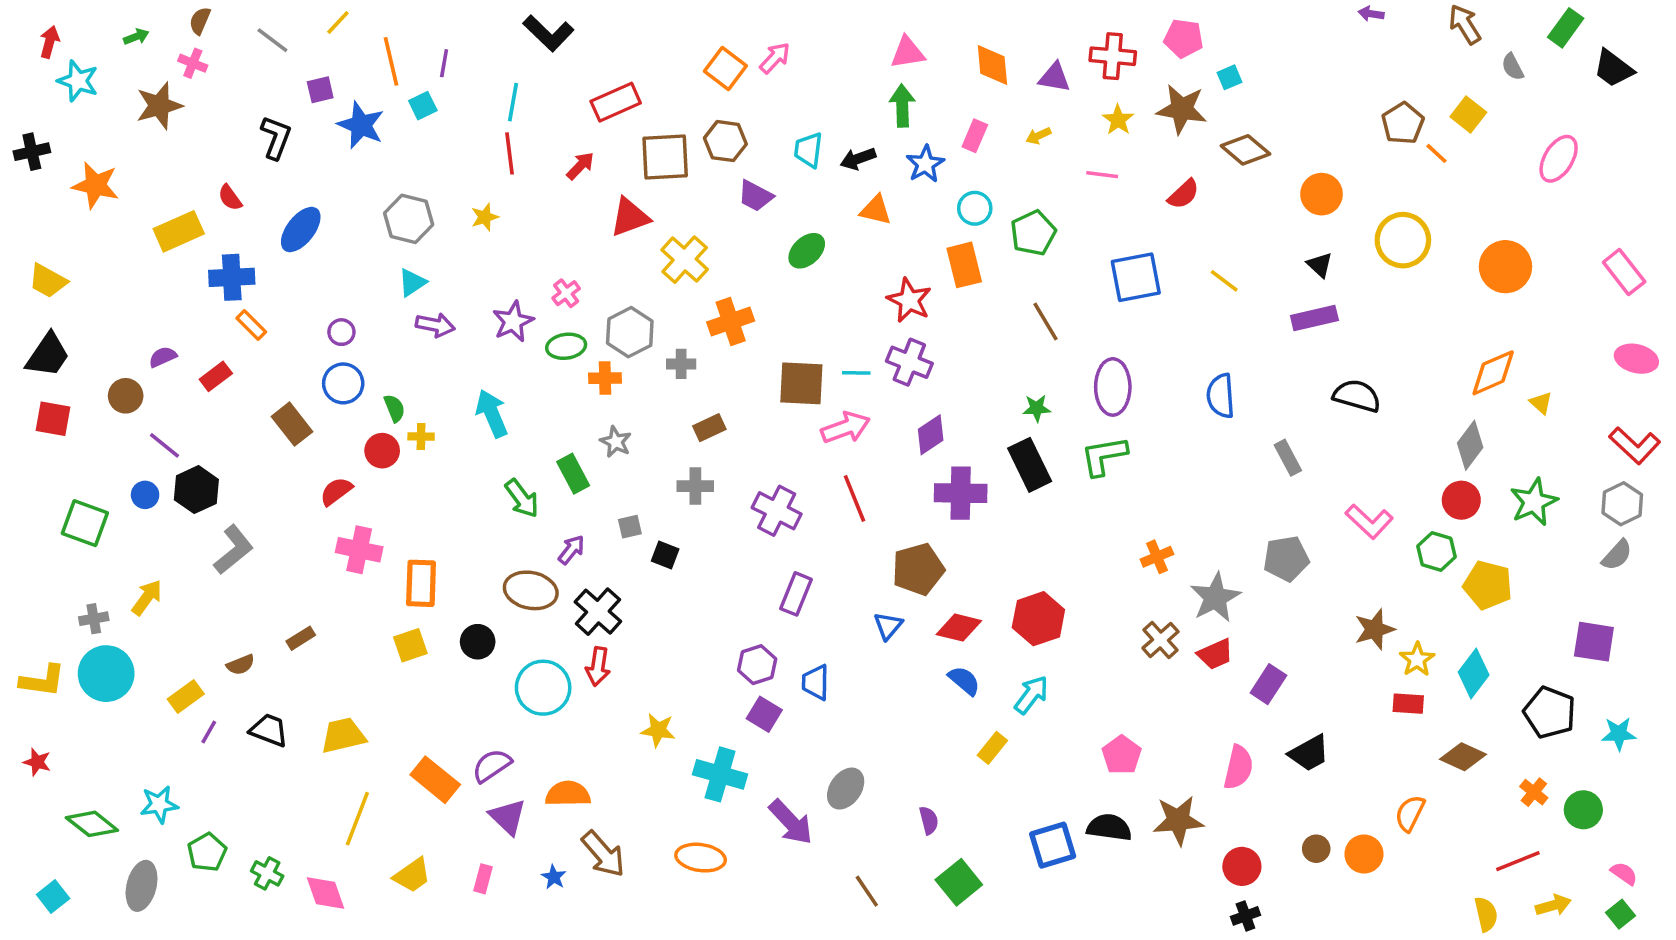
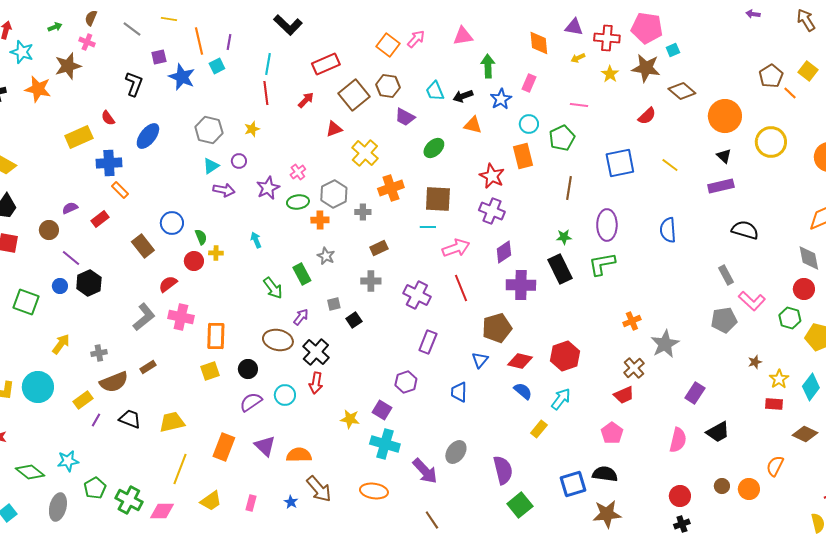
yellow line: (338, 23) -> (169, 19), turned 56
pink pentagon: (1184, 38) -> (647, 28), size x1.4
pink triangle: (908, 53) -> (463, 36), moved
purple triangle: (1054, 77) -> (574, 27), moved
yellow arrow: (1038, 136) -> (578, 58), moved
cyan trapezoid: (808, 150) -> (435, 91), turned -30
brown square: (665, 157) -> (354, 95), turned -36
pink line: (1102, 175) -> (579, 105), moved
orange star: (96, 185) -> (38, 89), moved
orange circle: (1322, 194) -> (725, 116), size x1.4
red triangle: (630, 217) -> (334, 129), size x0.7
brown line: (1046, 322) -> (569, 188), turned 40
purple circle: (341, 332) -> (239, 161), moved
cyan line: (856, 373) -> (428, 227), moved
brown square: (801, 383) -> (438, 199), moved
cyan arrow: (492, 413) -> (256, 240), size x0.6
gray diamond: (1470, 445) -> (809, 258), turned -48
gray rectangle: (1288, 458) -> (726, 275), moved
gray L-shape: (234, 550) -> (144, 317), moved
black square: (665, 555) -> (354, 320), turned 35
gray pentagon: (1286, 559) -> (724, 320), moved
gray cross: (94, 619) -> (99, 353), moved
brown star: (1375, 629) -> (755, 362), size x0.6
red trapezoid: (1215, 654) -> (624, 395), moved
brown semicircle: (241, 665) -> (114, 382), size x1.8
blue trapezoid: (816, 682) -> (459, 392), moved
cyan circle: (543, 688) -> (285, 395), size x0.7
purple square: (764, 714) -> (382, 410), moved
purple semicircle: (492, 766) -> (251, 402), moved
orange rectangle: (435, 780) -> (224, 447), turned 72
purple triangle: (508, 817) -> (265, 446), moved
purple semicircle: (929, 820) -> (503, 470), size x1.8
brown star: (1178, 820) -> (607, 514), moved
green cross: (267, 873) -> (129, 500), size x1.5
brown line: (867, 891) -> (432, 520), moved
pink diamond: (326, 893) -> (162, 511), turned -70

